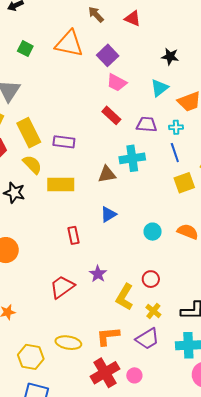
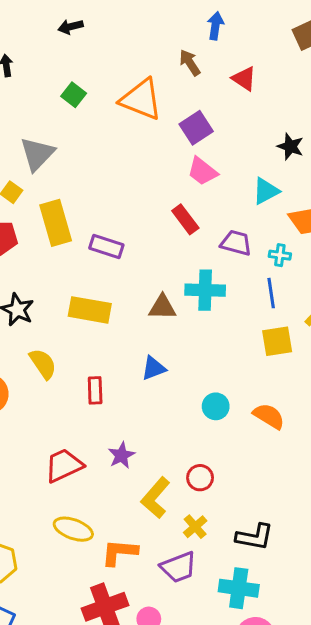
yellow semicircle: (32, 165) -> (43, 364), moved
yellow ellipse: (68, 343) -> (73, 529), moved

